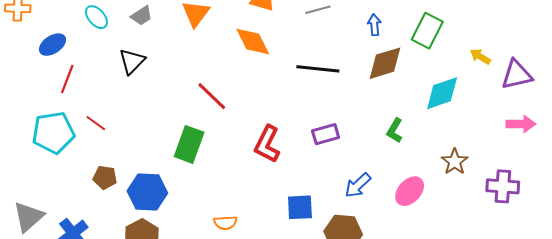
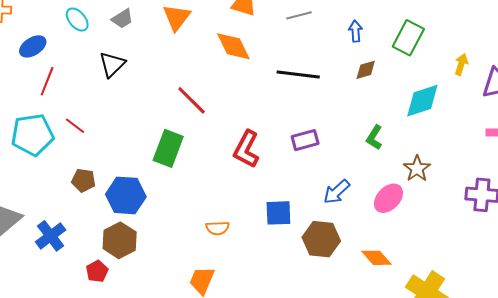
yellow arrow: (480, 57) -> (461, 64), turned 75
brown diamond: (385, 63) -> (366, 70), size x0.6
brown star: (455, 162) -> (417, 169), moved
orange semicircle: (225, 223) -> (217, 228), moved

